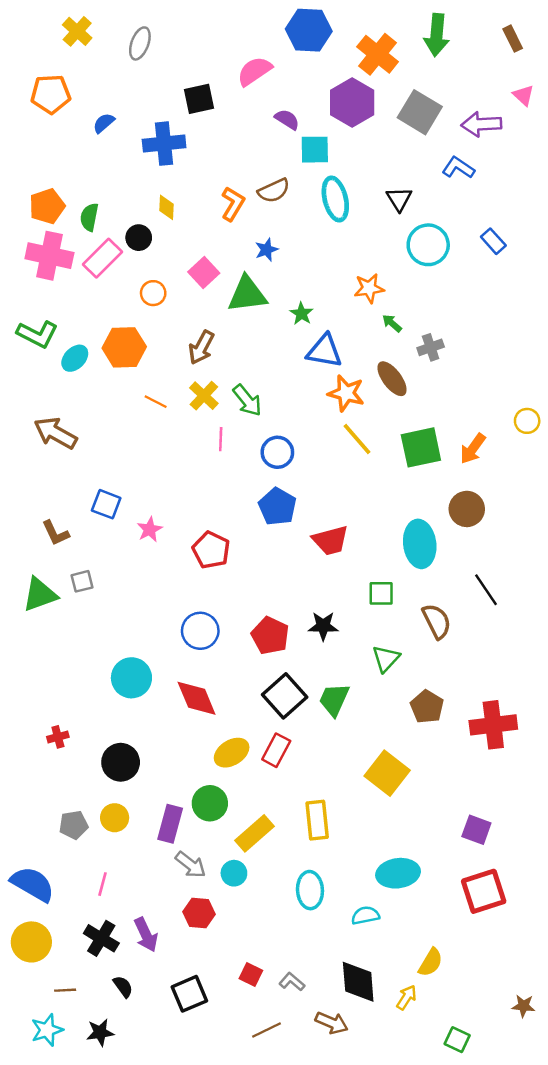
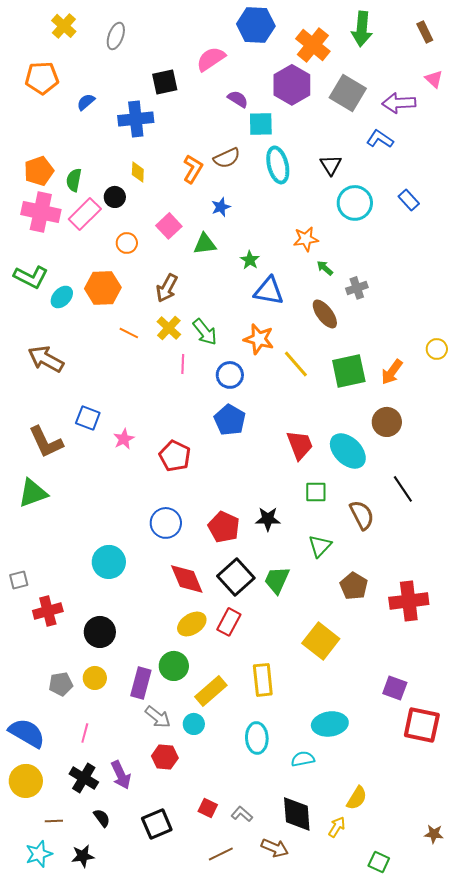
green triangle: (247, 294) -> (205, 244), size x0.7
orange star: (346, 393) -> (259, 339), moved
brown L-shape: (55, 533) -> (46, 442), size x1.5
red trapezoid: (330, 540) -> (300, 445), moved, turned -96
cyan ellipse: (420, 544) -> (348, 451), turned -39
gray square: (82, 581) -> (19, 580), moved
red diamond: (197, 698) -> (187, 579), moved
red cross: (58, 737) -> (48, 611), size x1.6
red square: (484, 891) -> (422, 725), moved, turned 30

